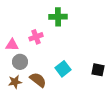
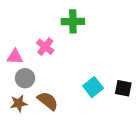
pink cross: (36, 37) -> (45, 47), turned -32
cyan square: (63, 69) -> (93, 87), moved

